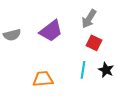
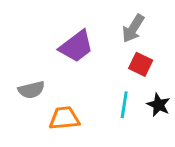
gray semicircle: (12, 35) -> (31, 90), moved

